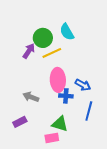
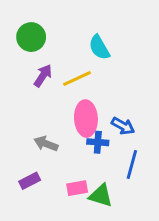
green circle: (43, 38) -> (31, 37), moved
green triangle: (60, 124) -> (101, 196), moved
pink rectangle: (52, 138) -> (77, 188), moved

